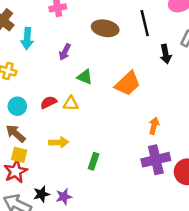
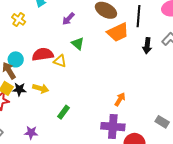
orange trapezoid: (128, 83) -> (118, 32), moved
red semicircle: (49, 102) -> (43, 54), size x1.5
cyan circle: (17, 106) -> (16, 59), moved
black star: (41, 194) -> (19, 89), moved

